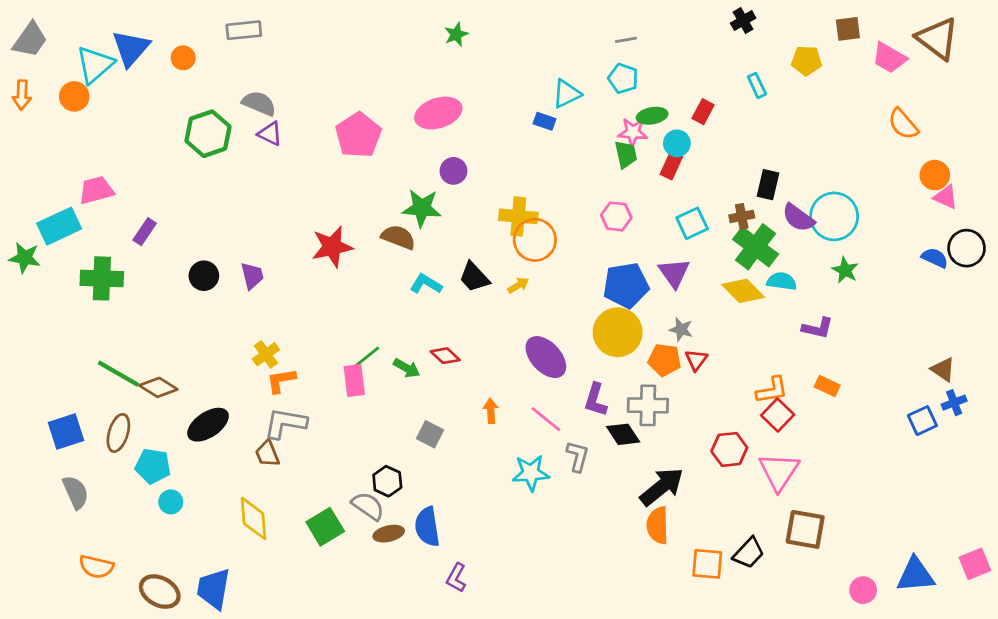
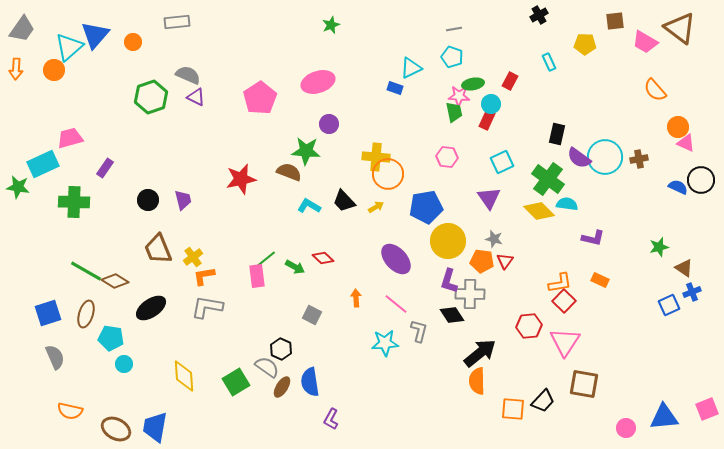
brown cross: (742, 216) -> (639, 159), moved
green star: (845, 270) -> (659, 247), moved, turned 30
blue pentagon: (626, 285) -> (426, 207), moved
purple L-shape: (596, 400) -> (449, 281), moved
brown trapezoid: (267, 454) -> (158, 249), moved, size x1.5
brown ellipse: (389, 534) -> (282, 387), turned -45

